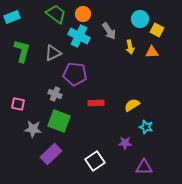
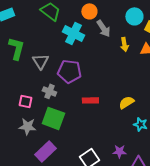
orange circle: (83, 14) -> (89, 11), moved
gray triangle: (53, 53) -> (40, 61), moved, turned -36
pink square: (18, 104) -> (25, 101), moved
purple star: (125, 143) -> (119, 151), moved

